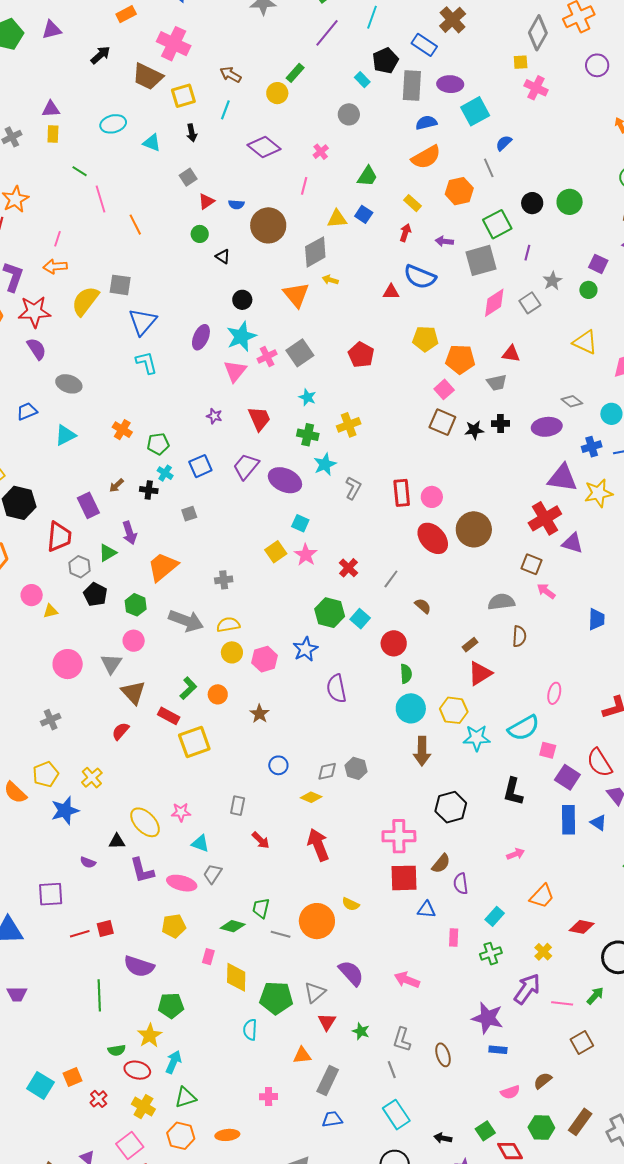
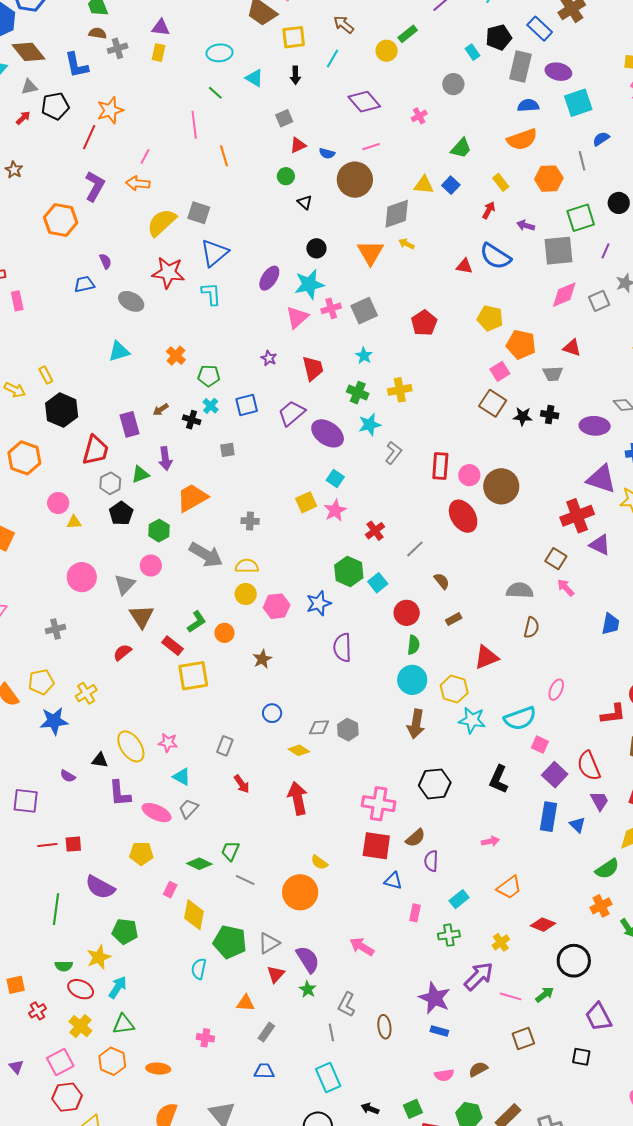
green line: (80, 171) -> (215, 93), moved
pink line: (304, 186) -> (371, 147), moved, turned 48
red star: (34, 312) -> (168, 273), moved
purple semicircle: (37, 349) -> (105, 261), size x0.7
blue trapezoid: (27, 411) -> (84, 284), moved
brown circle: (474, 529) -> (501, 486), moved
brown rectangle: (470, 645) -> (454, 619), moved
orange circle: (317, 921) -> (300, 892), moved
purple semicircle: (351, 973) -> (308, 959), moved
gray rectangle: (328, 1080) -> (266, 1032), size x0.7

